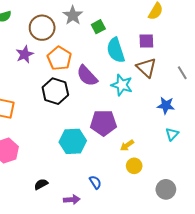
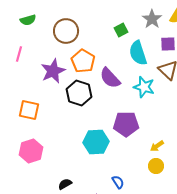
gray star: (73, 15) -> (152, 19), moved
purple star: (25, 54) -> (53, 71), moved, size x1.4
yellow arrow: (127, 145) -> (157, 146), moved

